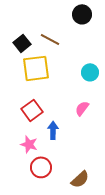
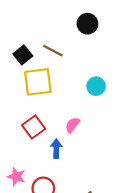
pink semicircle: (82, 108) -> (72, 125), moved
pink star: (29, 144) -> (16, 177), moved

